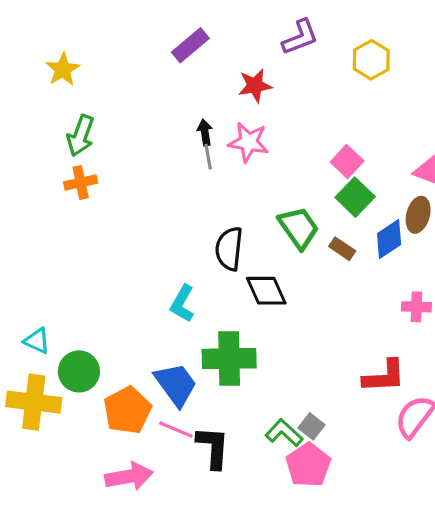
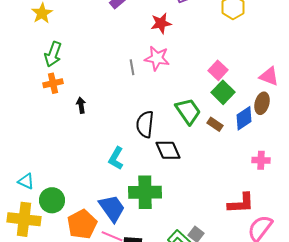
black arrow: (205, 132) -> (81, 105), moved

